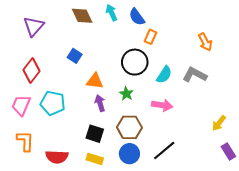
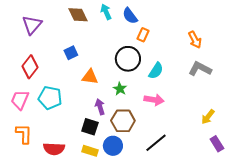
blue square: (75, 56) -> (71, 53), turned 32
gray L-shape: (195, 75) -> (200, 69), moved
purple arrow: (100, 103) -> (100, 107), moved
blue circle: (129, 154) -> (113, 146), moved

